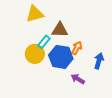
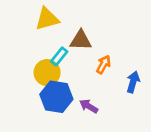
blue hexagon: (61, 57) -> (56, 97), moved
purple arrow: (78, 79) -> (89, 106), moved

